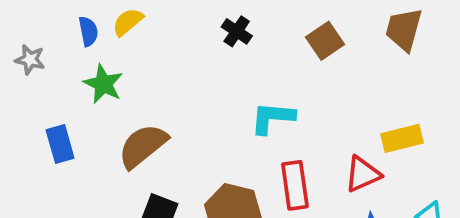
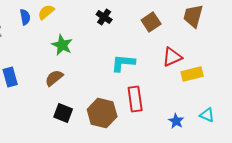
green star: (103, 84) -> (62, 45), moved
brown semicircle: (143, 146) -> (54, 78), size x0.7
red triangle: (363, 174) -> (172, 57), moved

